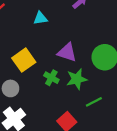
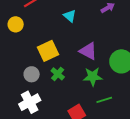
cyan triangle: (40, 18) -> (70, 16), turned 40
green cross: (51, 78) -> (58, 74), moved

